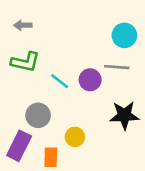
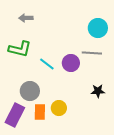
gray arrow: (23, 25) -> (26, 18), moved
black star: (124, 115) -> (98, 91), size x0.6
orange rectangle: (51, 157) -> (40, 112), moved

